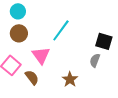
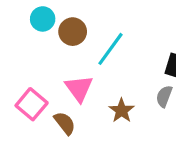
brown circle: (19, 33) -> (73, 32), moved
brown star: (70, 79) -> (122, 111), moved

